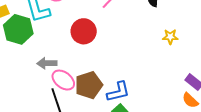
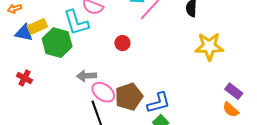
red circle: (84, 31) -> (122, 43), size x0.6
yellow star: (170, 37) -> (209, 46), size x1.8

